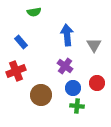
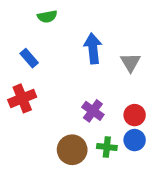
purple cross: (65, 66) -> (93, 111), moved
blue circle: (73, 88) -> (135, 140), moved
brown circle: (41, 95) -> (72, 150), moved

